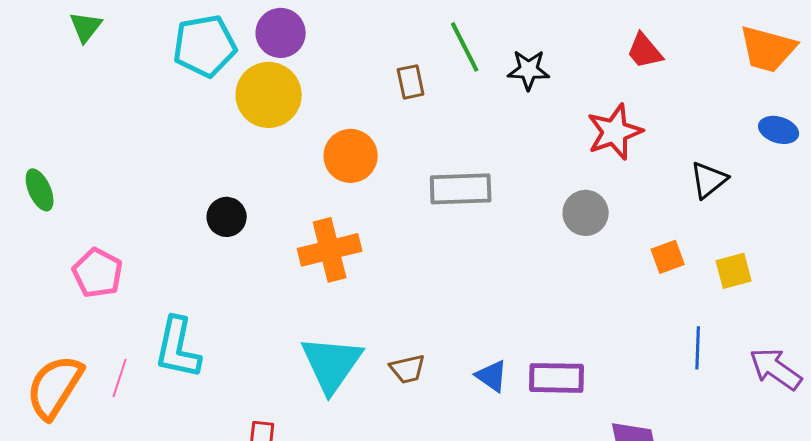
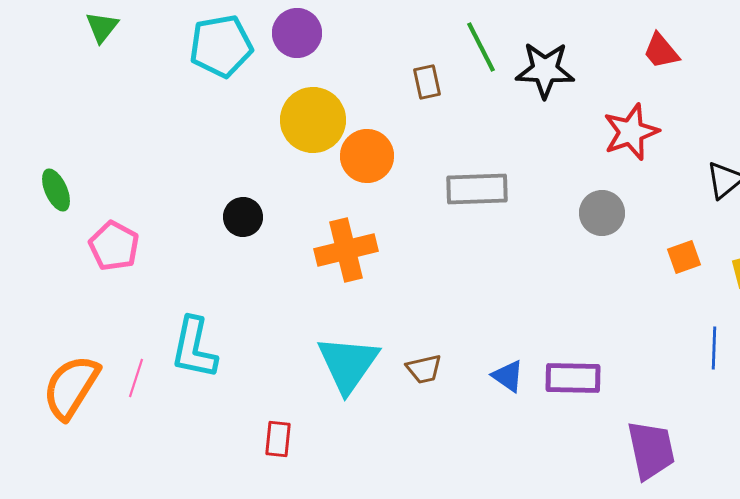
black star: (529, 70) -> (545, 70), size x1.4
yellow circle: (269, 95) -> (313, 120), moved
pink pentagon: (98, 273) -> (114, 246), moved

